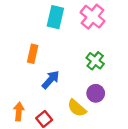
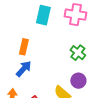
pink cross: (93, 17) -> (75, 15), turned -30
blue arrow: (51, 80) -> (24, 69), moved

